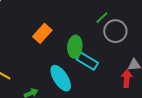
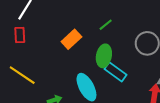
green line: (102, 18) -> (106, 25), moved

